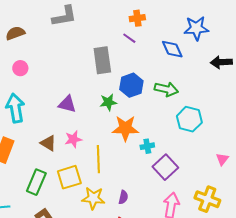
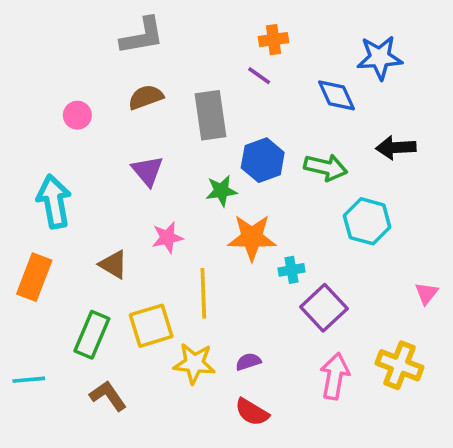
brown semicircle: (15, 33) -> (146, 97), moved
black arrow: (221, 62) -> (396, 148), moved
pink circle: (20, 68) -> (77, 115), moved
purple triangle: (67, 104) -> (148, 171), moved, turned 36
pink star: (73, 139) -> (167, 238), moved
purple semicircle: (123, 197) -> (248, 362), turned -120

